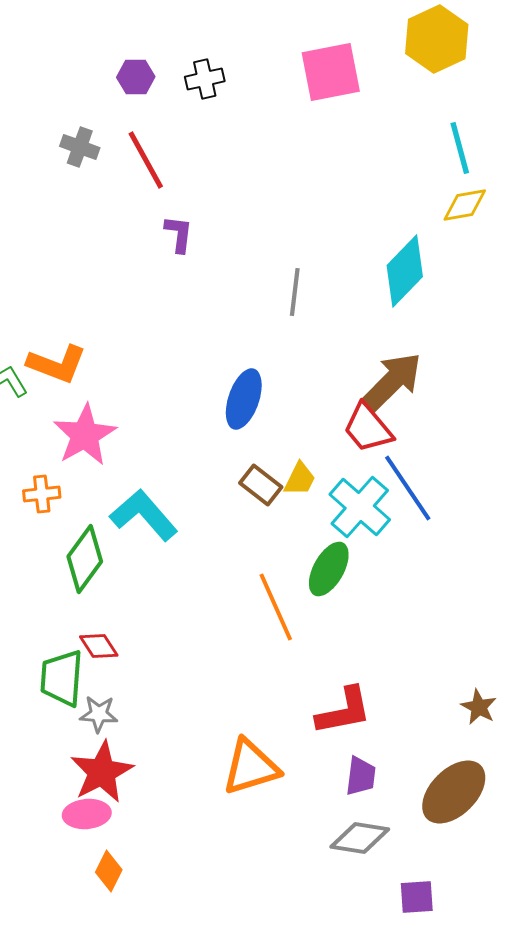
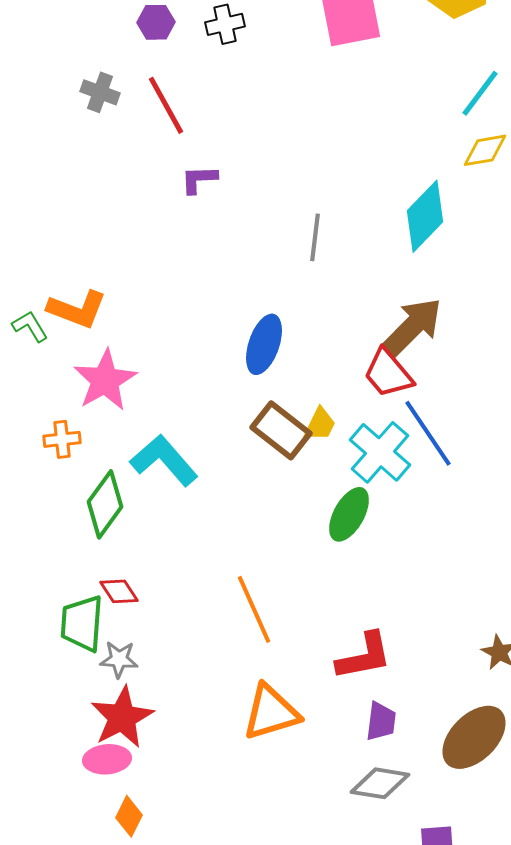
cyan line: (460, 148) -> (480, 93), turned 52
purple L-shape: (179, 234) -> (199, 179), turned -99
brown rectangle: (261, 485) -> (281, 430), size x1.4
orange line: (276, 607) -> (254, 609), moved

